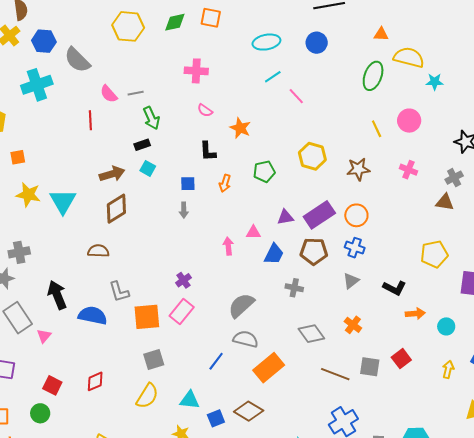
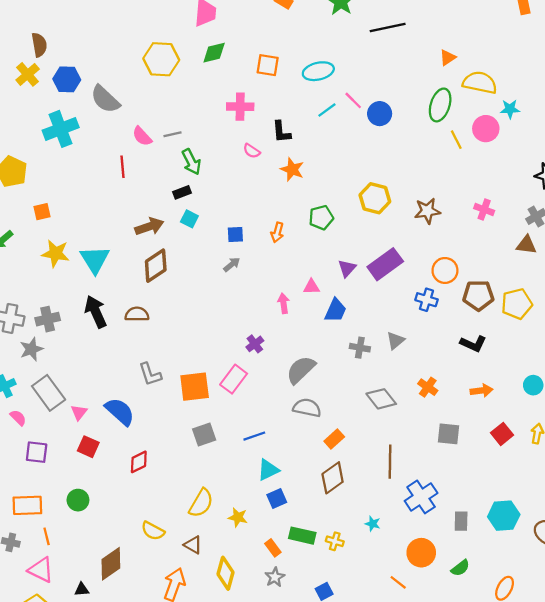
orange square: (211, 18) -> (268, 65), moved
orange triangle: (381, 34) -> (448, 58), turned -35
blue circle: (317, 43) -> (380, 114), moved
pink line: (296, 96) -> (353, 100), moved
pink circle: (409, 121) -> (486, 129), moved
yellow line: (377, 129) -> (456, 140), moved
black L-shape: (208, 151) -> (281, 132), moved
gray arrow: (184, 210) -> (232, 264), turned -126
orange circle: (356, 215) -> (445, 270), moved
purple triangle: (285, 217) -> (347, 268), turned -36
brown pentagon: (314, 251) -> (478, 295), moved
purple cross: (183, 280) -> (255, 344), moved
gray triangle: (351, 281) -> (395, 340), moved
gray L-shape: (119, 292) -> (150, 374), moved
black arrow: (57, 295) -> (96, 312), moved
orange arrow: (415, 314) -> (481, 391), moved
blue semicircle: (93, 316) -> (120, 412), moved, turned 32
red square: (401, 359) -> (502, 434), moved
blue line: (216, 361) -> (254, 436), moved, turned 36
orange rectangle: (269, 368) -> (334, 439), size x0.6
brown line: (335, 374) -> (390, 462), moved, turned 72
red square: (52, 385) -> (88, 447), moved
yellow semicircle: (147, 396) -> (201, 503), moved
cyan triangle: (190, 400) -> (268, 470), moved, turned -30
brown diamond: (249, 411) -> (333, 478), moved, turned -64

